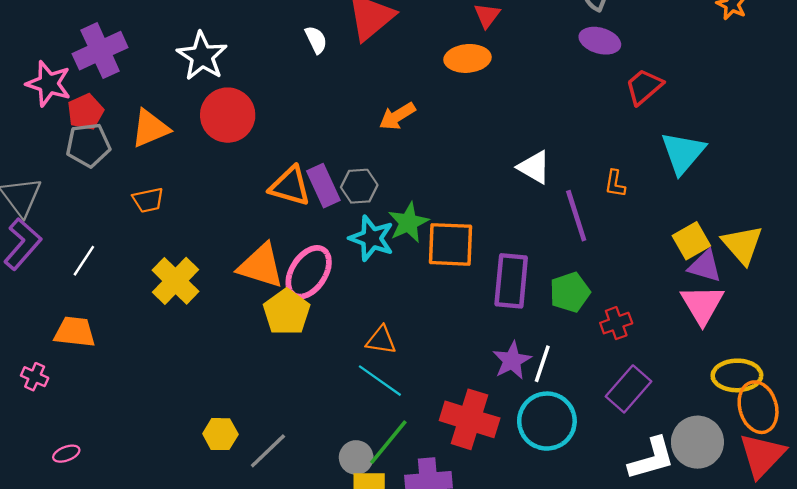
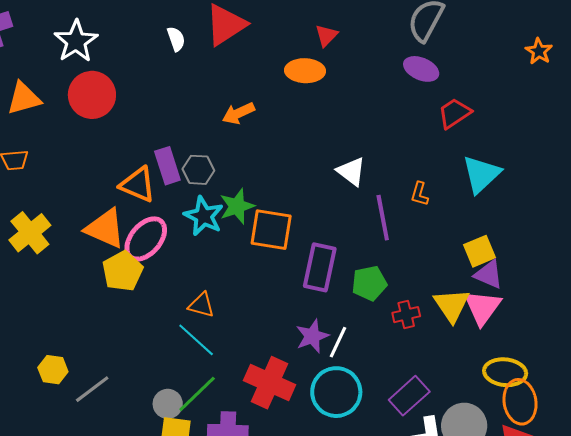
orange triangle: (290, 186) -> (138, 185), moved
yellow triangle: (742, 245) -> (452, 305), moved
purple rectangle: (628, 389) -> (409, 396), moved

